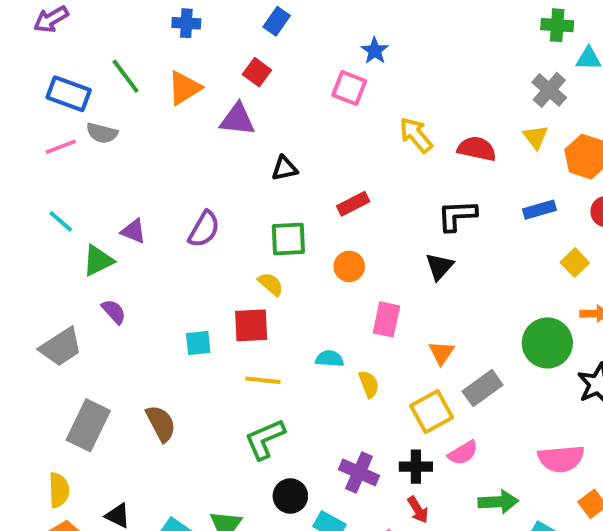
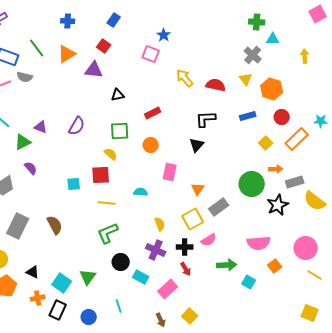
yellow semicircle: (369, 384) -> (160, 224), moved

